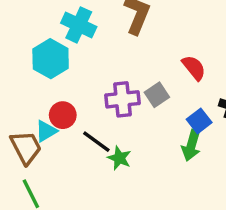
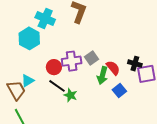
red semicircle: (194, 68) -> (113, 68), moved
red circle: (63, 115) -> (54, 67), moved
blue square: (199, 121) -> (119, 90), moved
green arrow: (191, 145) -> (102, 75), moved

